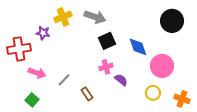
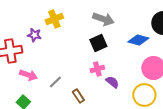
gray arrow: (95, 17) -> (103, 19), moved
blue diamond: (138, 47) -> (138, 40), moved, turned -55
yellow circle: (153, 93) -> (144, 95), size x1.5

